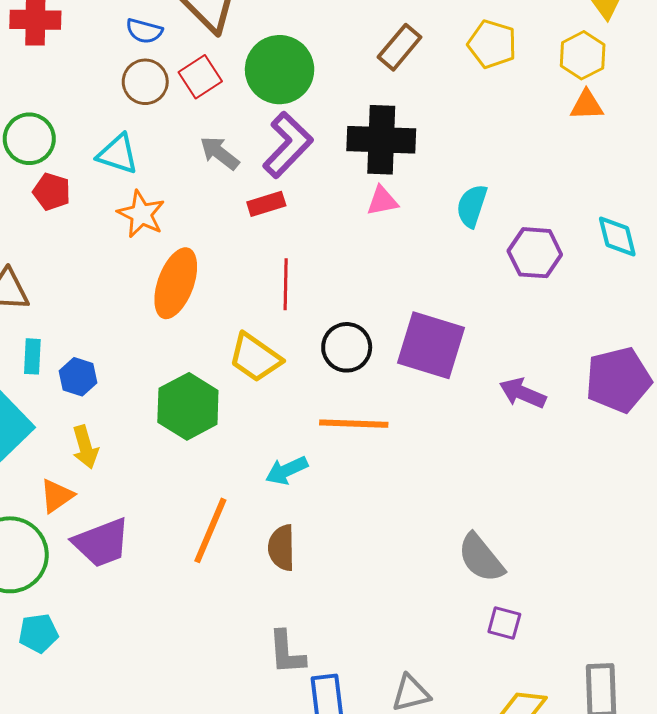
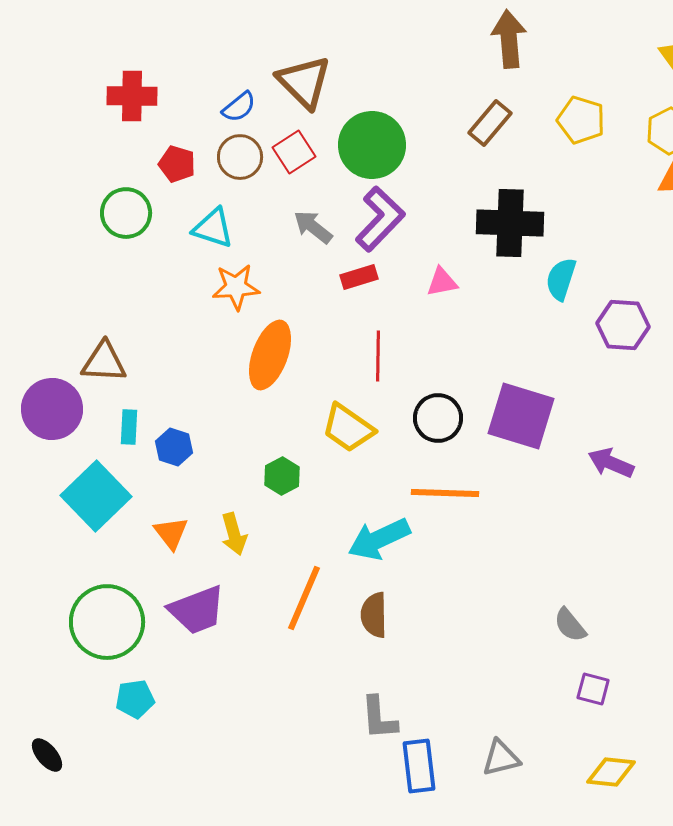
blue semicircle: (144, 31) -> (239, 107), turned -54
black cross: (381, 140) -> (510, 223), moved
red pentagon: (52, 192) -> (177, 164), moved
pink triangle: (382, 201) -> (442, 282), moved
orange star: (141, 214) -> (236, 287), turned -30
green hexagon: (188, 406) -> (282, 476), size x0.6
yellow arrow: (85, 447) -> (234, 534), moved
cyan arrow: (287, 470) -> (379, 539), size x1.5
orange triangle: (57, 496) -> (171, 533), moved, turned -33
gray semicircle: (481, 558) -> (570, 625), size x0.7

